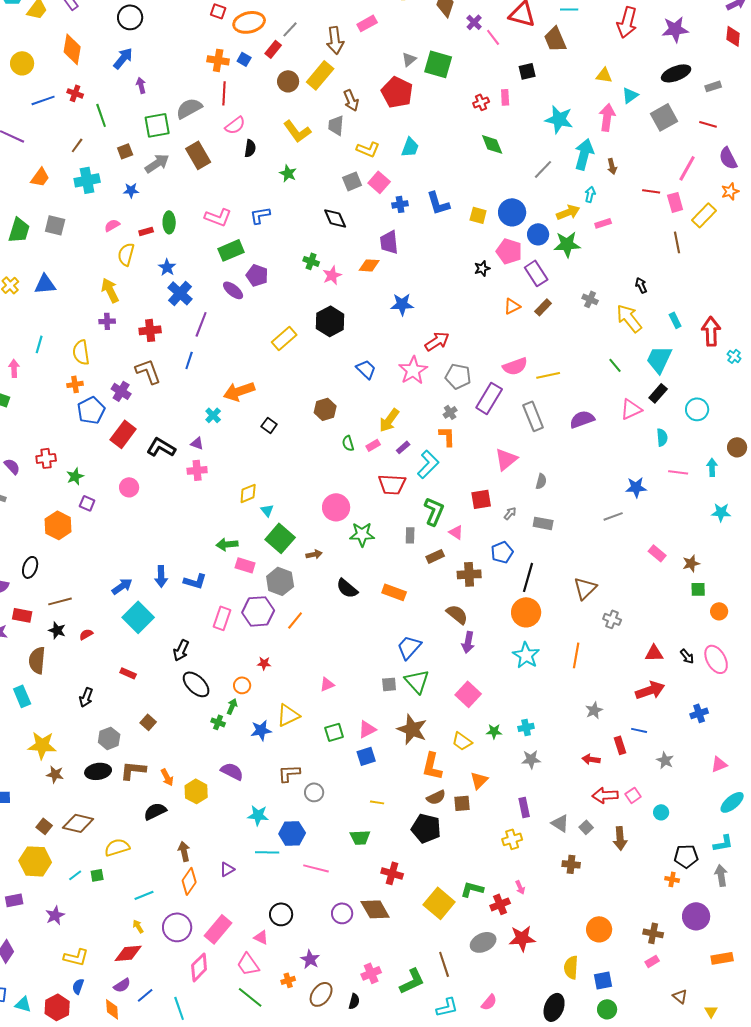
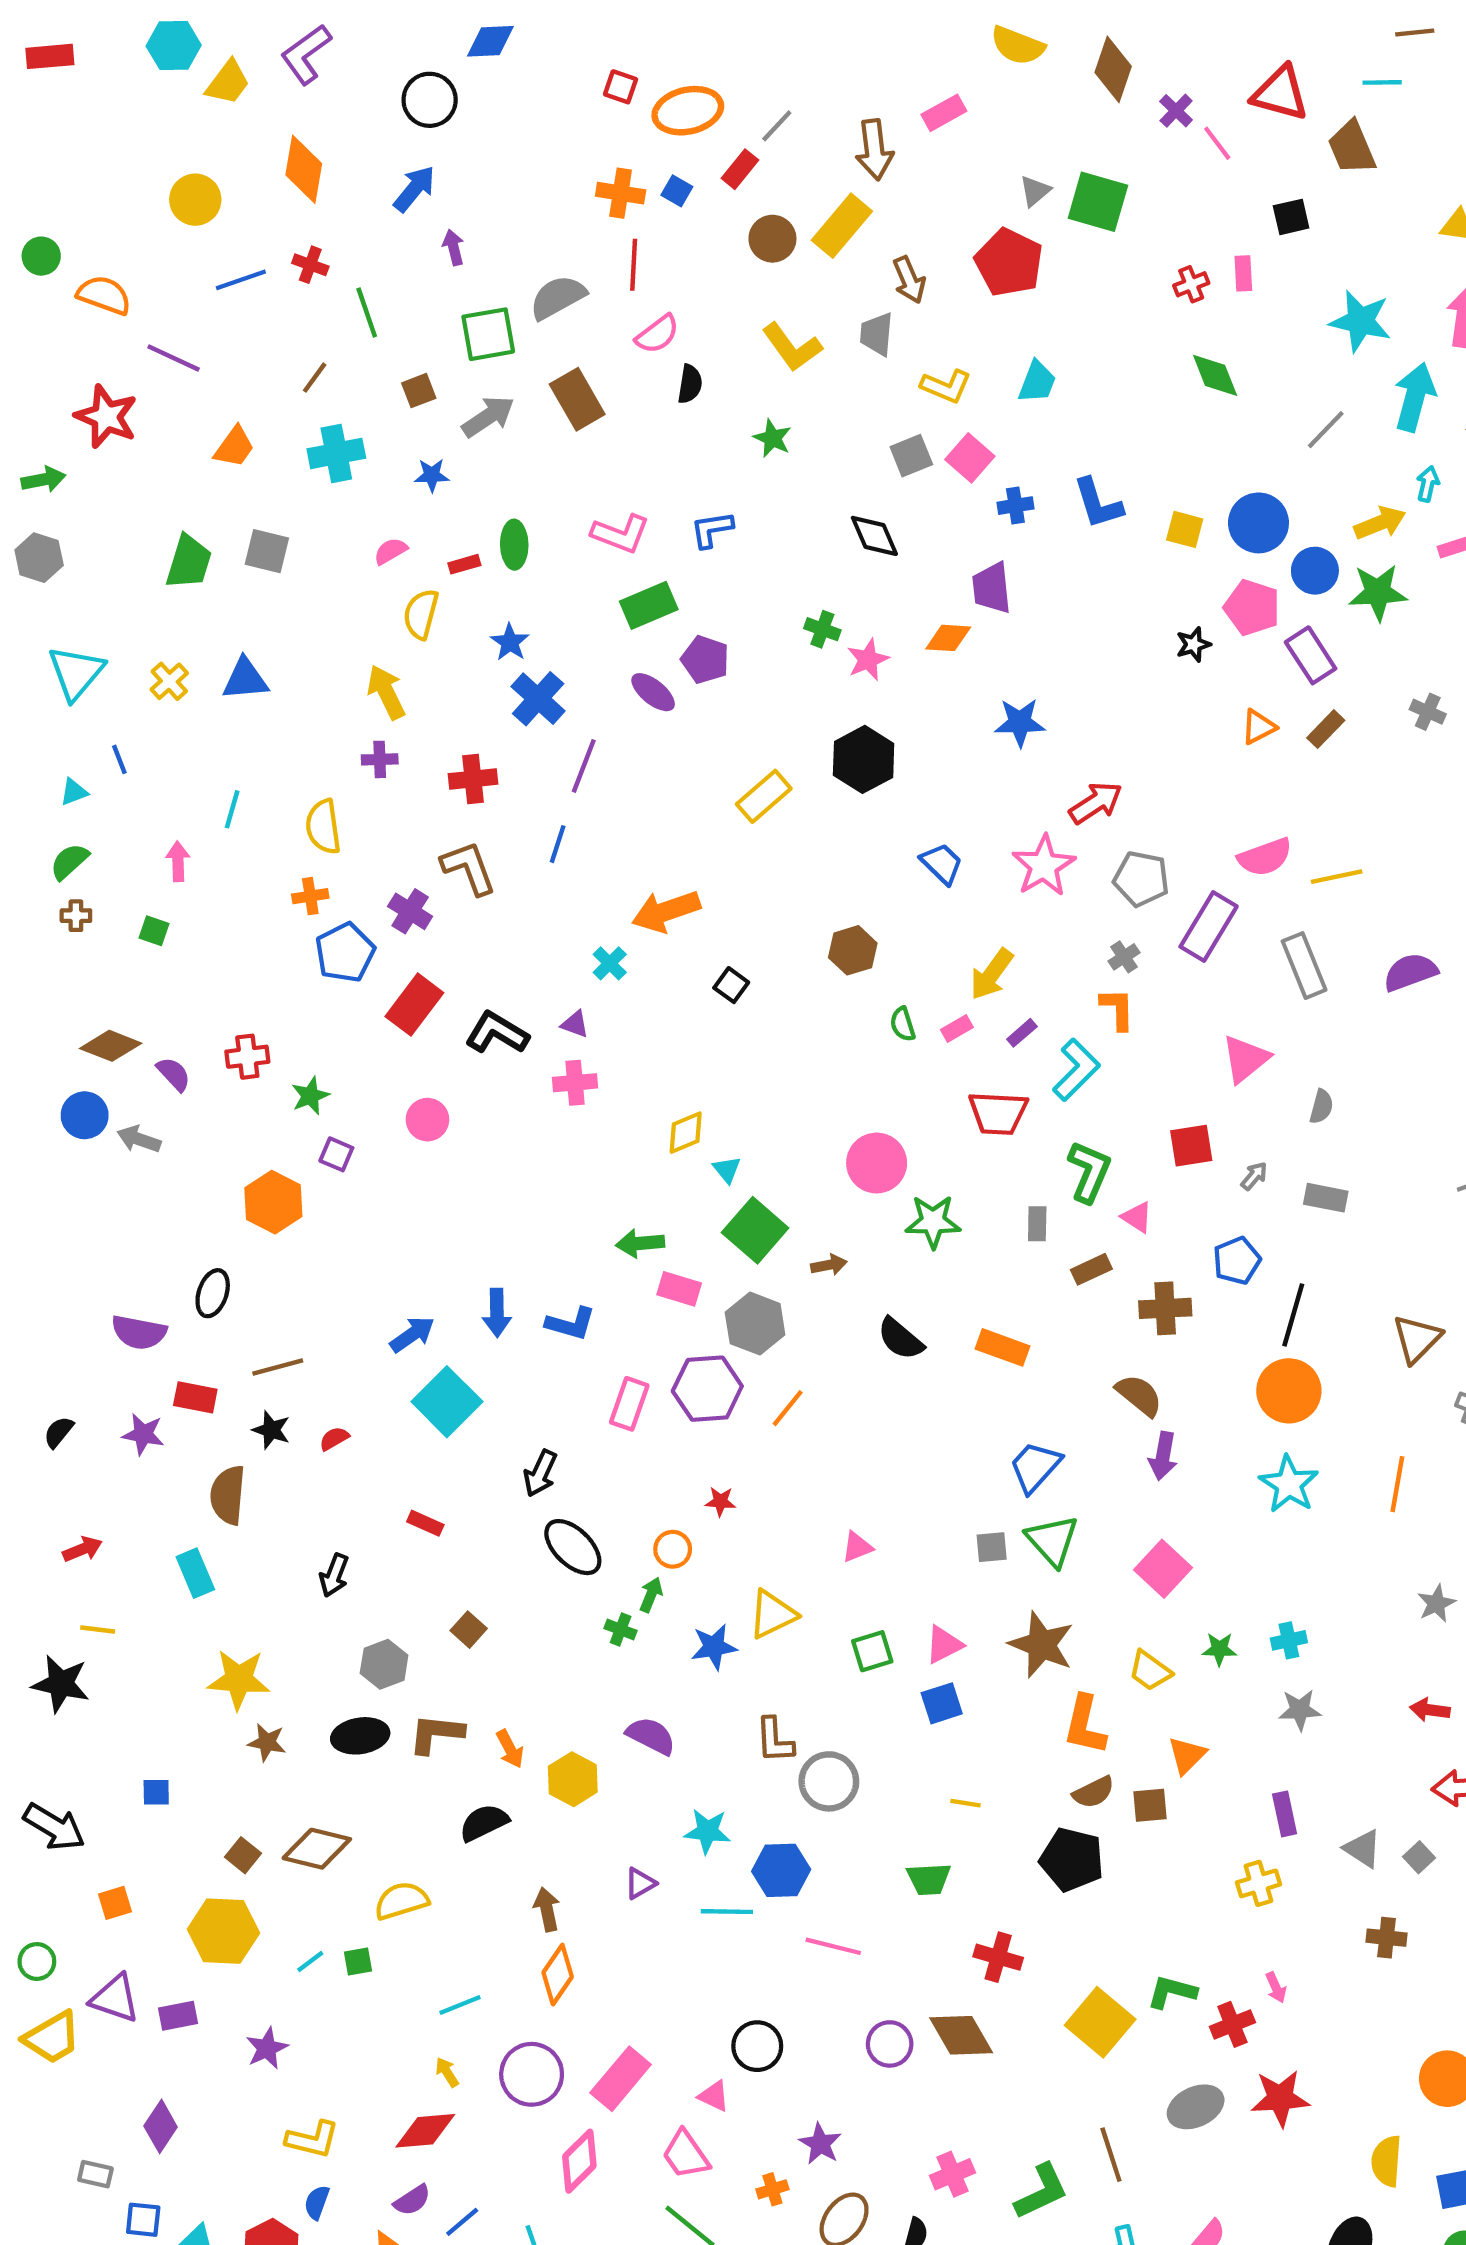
brown L-shape: (289, 773) -> (775, 1740), turned -90
gray circle: (314, 792) -> (829, 1781), size x1.4
purple triangle: (227, 869) -> (640, 1883), moved

